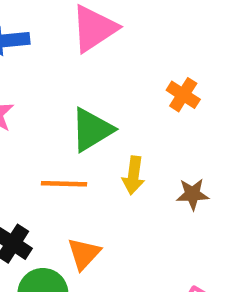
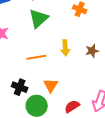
green triangle: (92, 130) -> (39, 18), moved

